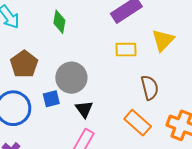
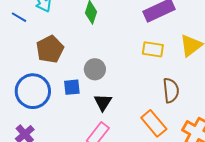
gray circle: (71, 78) -> (95, 69), size x0.7

